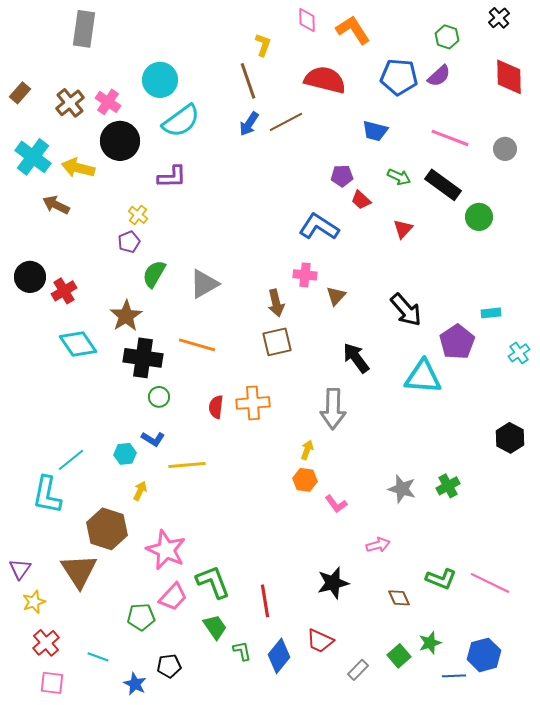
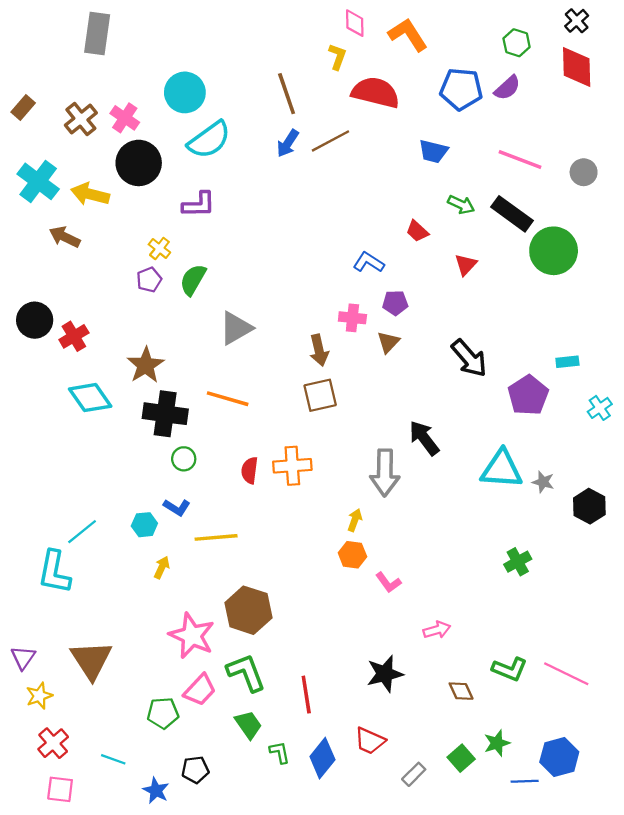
yellow L-shape: (263, 45) -> (337, 57), moved
red diamond: (509, 77) -> (577, 67), moved
purple pentagon: (342, 176) -> (395, 303), moved
green circle: (479, 217) -> (554, 251), size x1.5
blue L-shape: (319, 227) -> (369, 262), size x0.7
green semicircle: (154, 274) -> (193, 280), moved
black arrow: (356, 358) -> (424, 438), moved
cyan triangle: (423, 377) -> (502, 469), moved
gray star: (402, 489) -> (543, 482), moved, size x0.7
brown hexagon: (107, 529) -> (248, 610), moved

